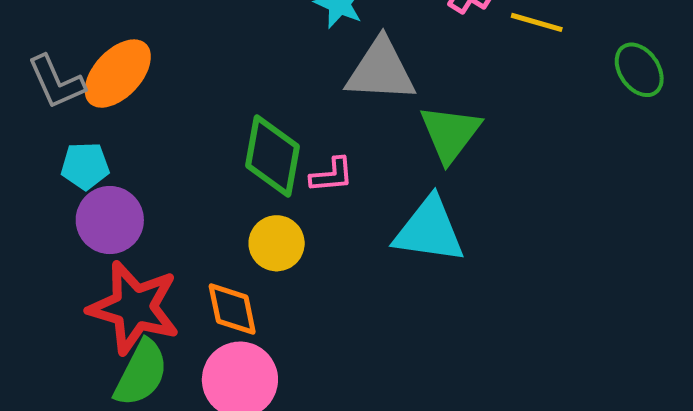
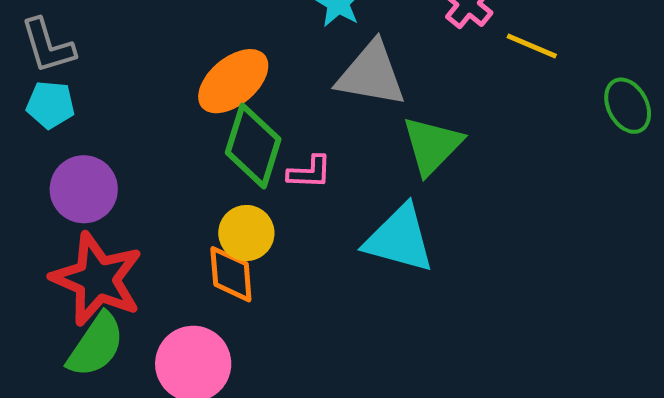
orange ellipse: (118, 74) -> (233, 81), moved
cyan pentagon: (85, 166) -> (51, 105), moved
orange diamond: (232, 309) -> (231, 274), moved

